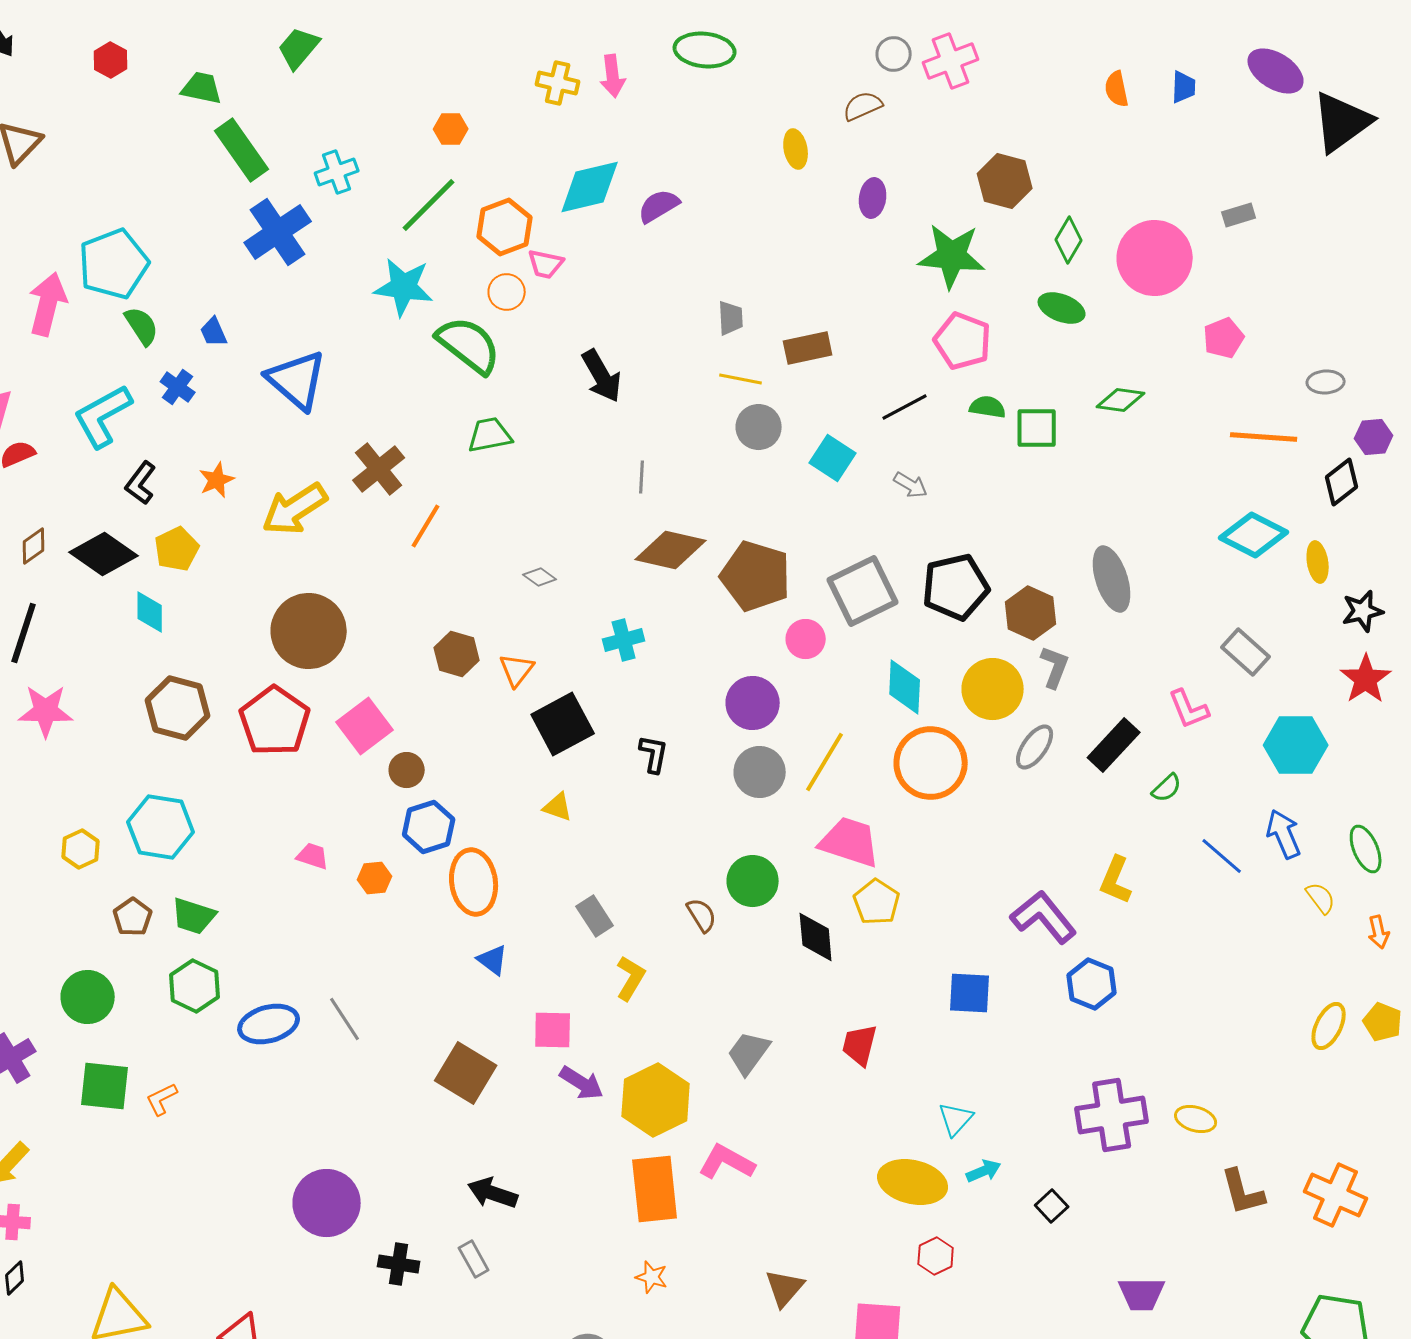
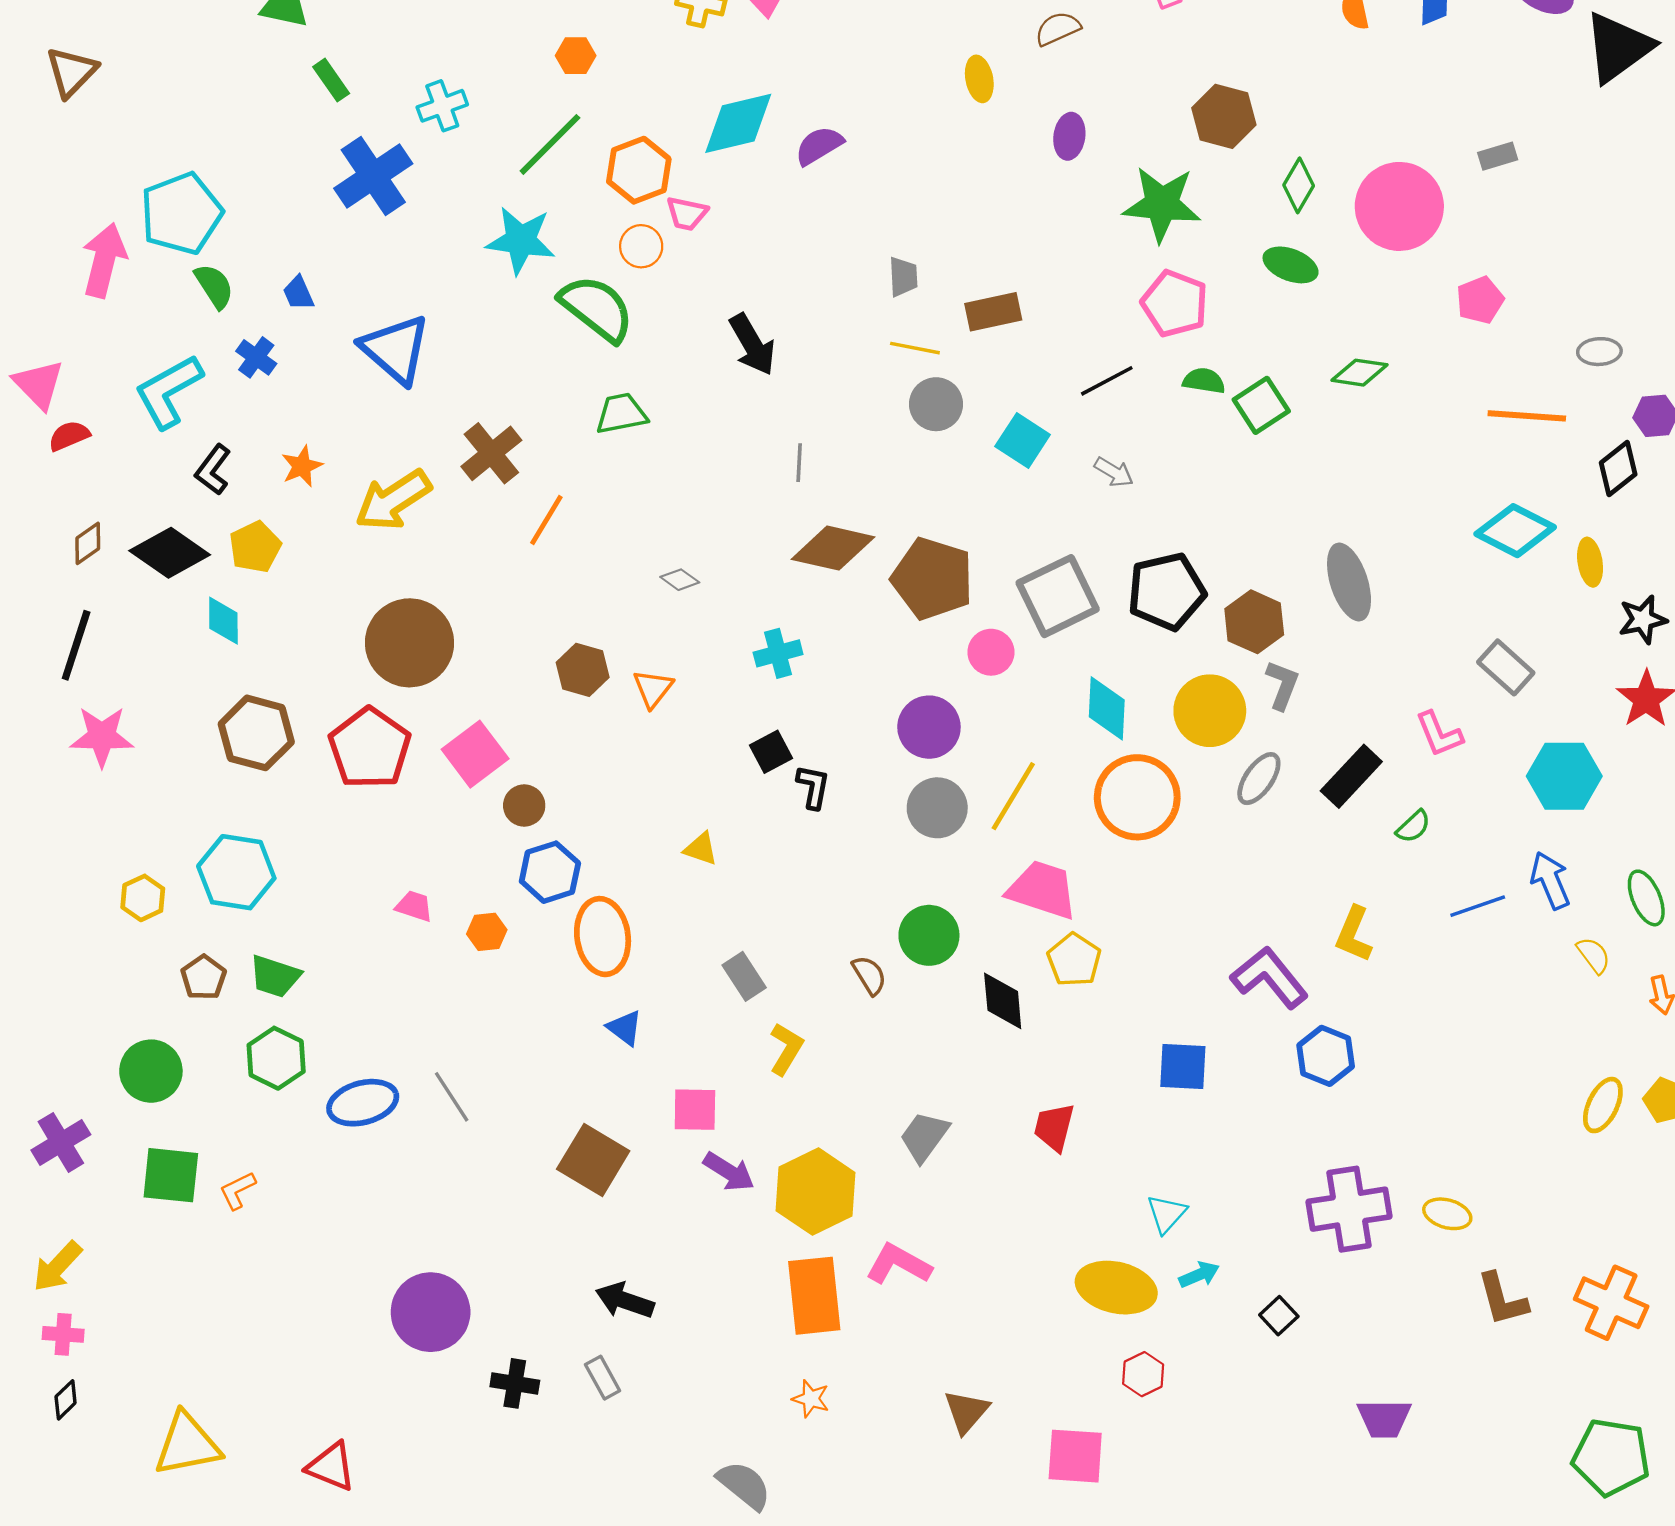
green rectangle: (242, 150) -> (331, 80), size x0.6
green square: (1037, 428) -> (1261, 405), turned -33
black square: (563, 724) -> (771, 752), moved, size x0.6
blue line: (1222, 856) -> (1478, 906), turned -60

